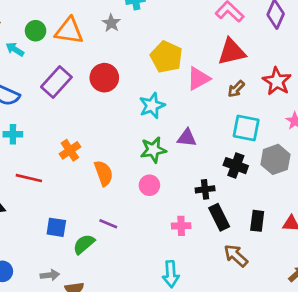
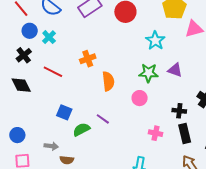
cyan star: (152, 106) -> (155, 40), turned -30
cyan cross: (13, 134) -> (49, 37), turned 32

